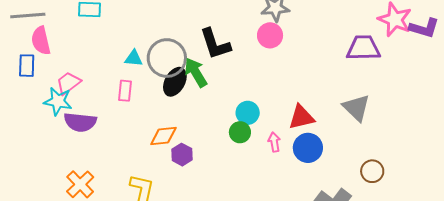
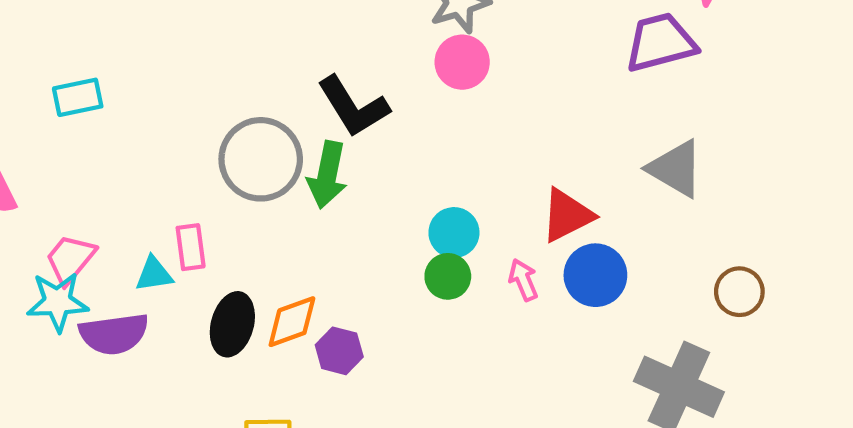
cyan triangle: (134, 58) -> (154, 274), moved
green arrow: (196, 72) -> (327, 175), turned -124
black ellipse: (175, 82) -> (232, 324), moved

